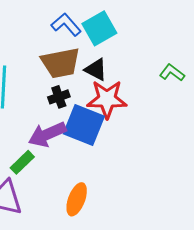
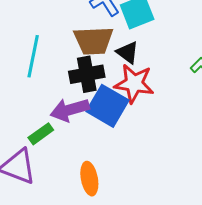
black cross: (59, 97) -> (87, 74), size x1.6
orange ellipse: (77, 199) -> (89, 179), turned -40

